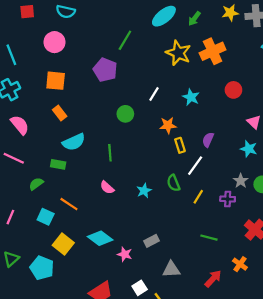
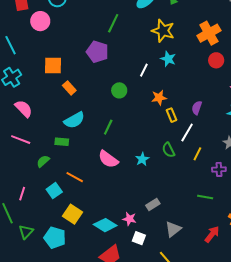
pink circle: (54, 42) -> (40, 21), moved
orange cross: (213, 51) -> (209, 33), moved
cyan star: (191, 97) -> (168, 59), moved
orange rectangle: (60, 113) -> (69, 88), moved
green line: (110, 153) -> (108, 127), turned 35
pink semicircle: (107, 188) -> (108, 159), size x1.5
yellow line: (198, 197) -> (197, 154), moved
purple cross: (228, 199) -> (219, 169), moved
cyan square: (46, 217) -> (54, 191), turned 35
cyan diamond: (100, 238) -> (105, 225), moved
gray triangle: (171, 269) -> (173, 229), turned -30
white square: (140, 288) -> (139, 238), moved, turned -32

